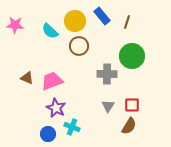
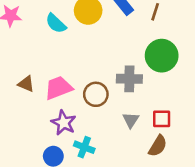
brown circle: (79, 46) -> (96, 94), moved

